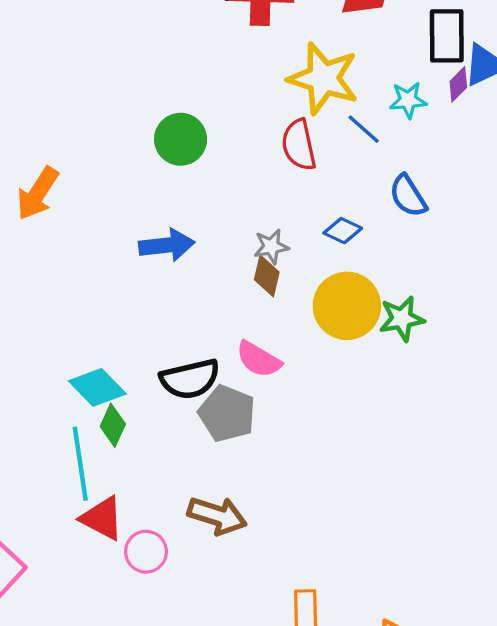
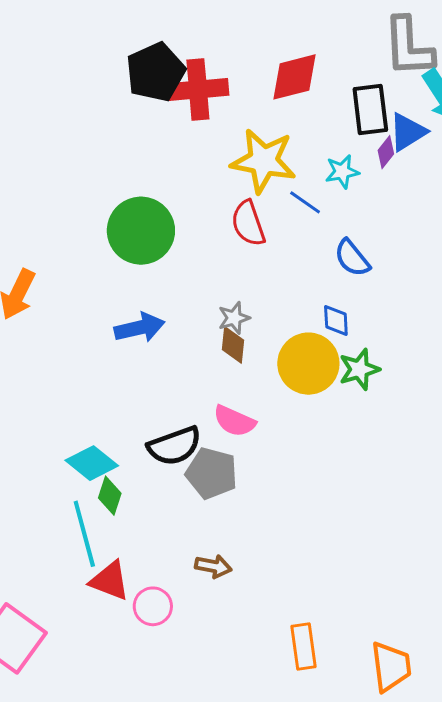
green circle: (181, 139) -> (141, 231), size x1.4
blue diamond: (343, 231) -> (336, 320), moved, turned 68
brown arrow: (217, 516) -> (213, 566), size x0.7

